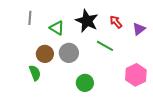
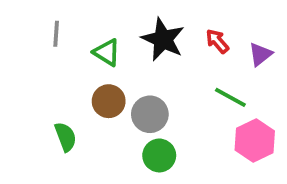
green line: (105, 46) -> (230, 97), moved
gray circle: (69, 53) -> (150, 114), moved
brown circle: (45, 54) -> (109, 101), moved

